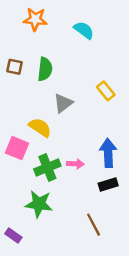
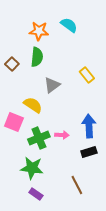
orange star: (35, 19) -> (39, 31), moved
brown square: (15, 67) -> (12, 64), moved, turned 32
purple rectangle: (13, 236) -> (36, 194), moved

